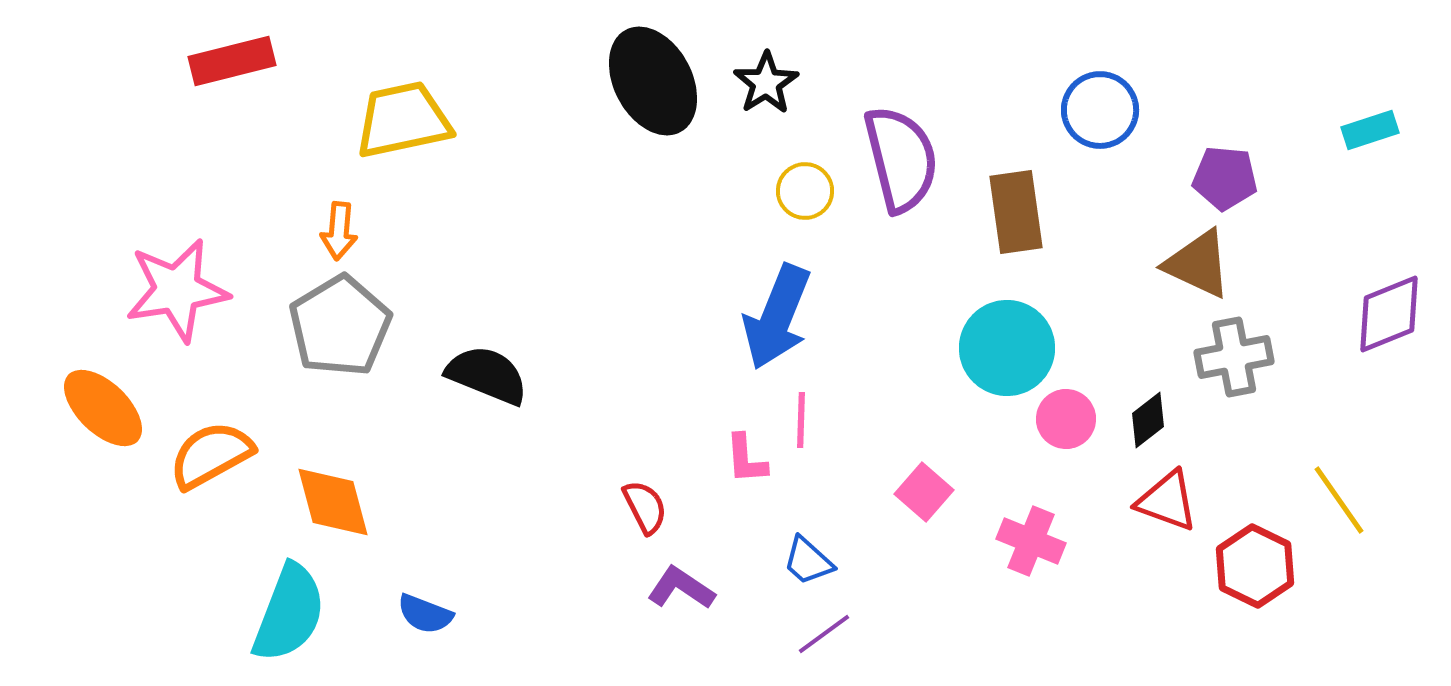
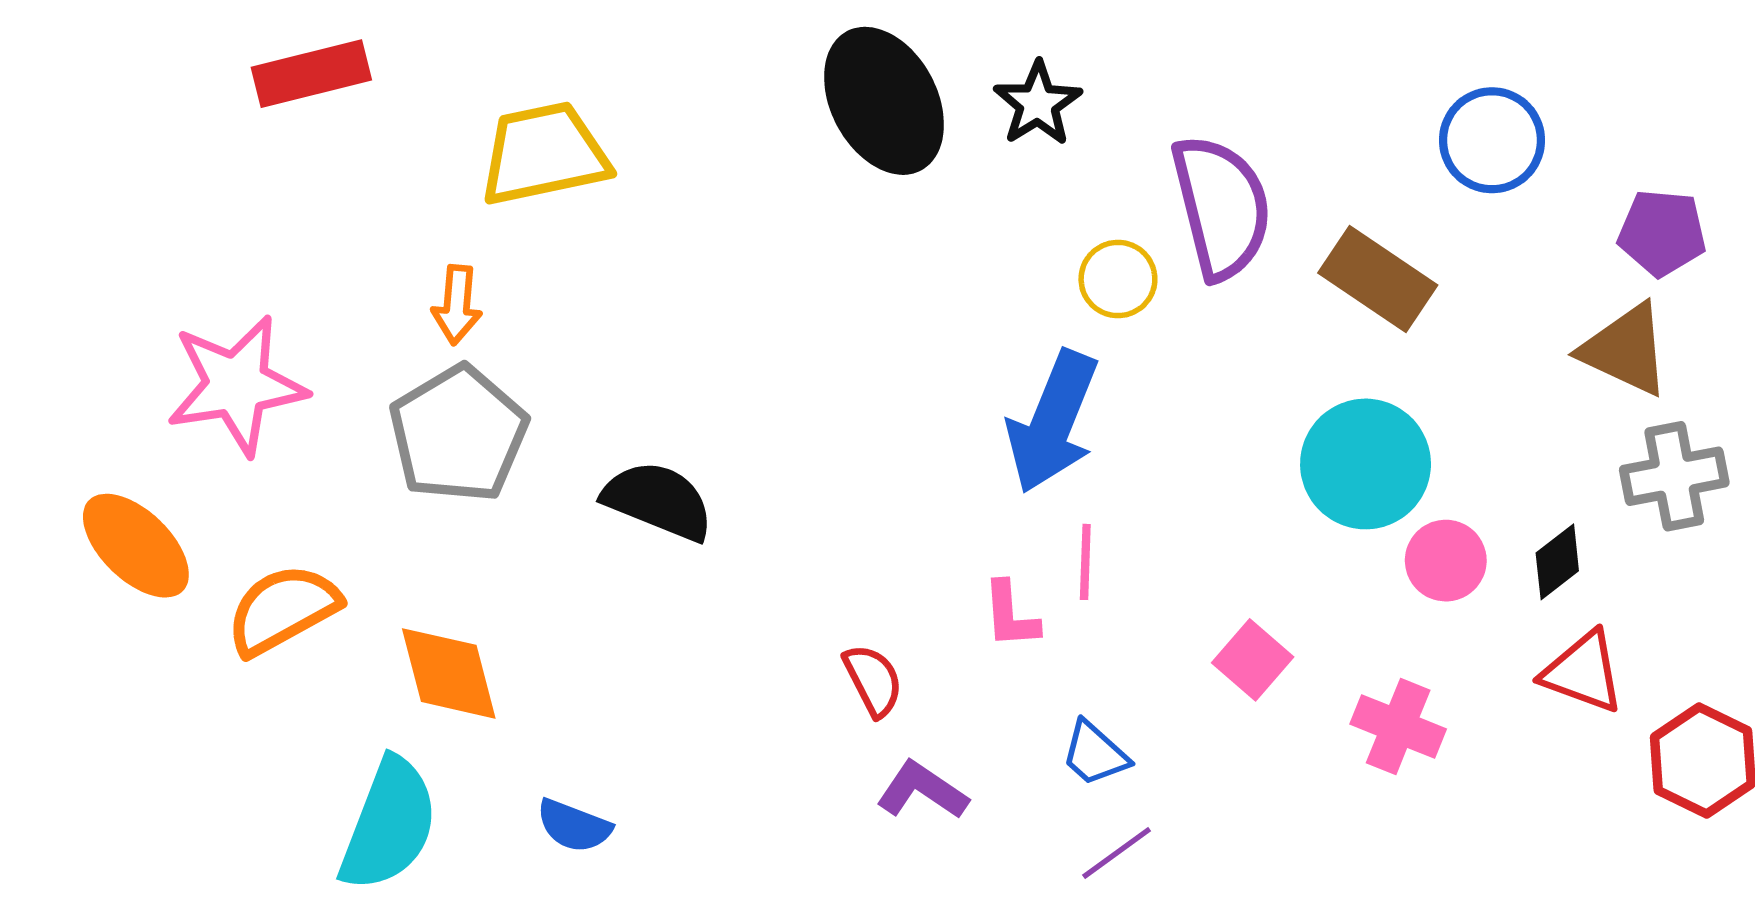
yellow circle: (805, 191) -> (1118, 279), moved
brown rectangle: (1016, 212) -> (1378, 279), turned -48

